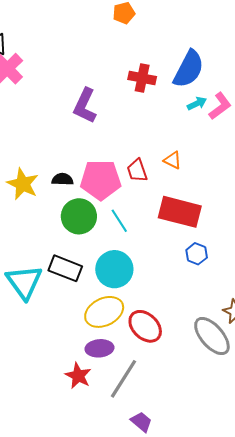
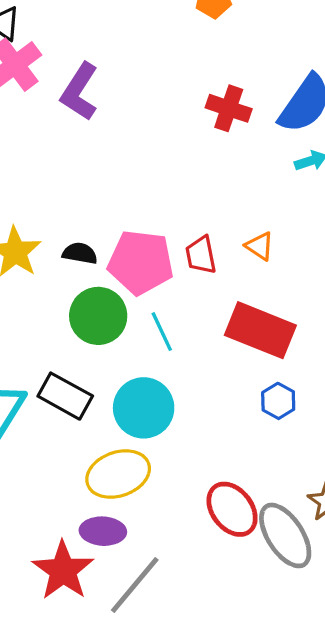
purple L-shape: (85, 106) -> (80, 92), moved
red ellipse: (145, 326) -> (232, 509), moved
red star: (78, 376) -> (63, 570), size x1.4

